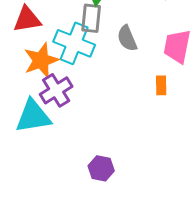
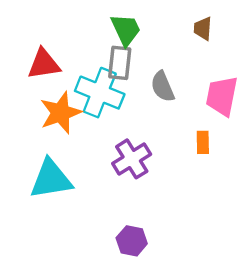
purple cross: (56, 90) -> (132, 159), moved

